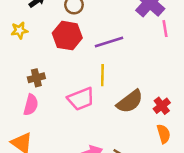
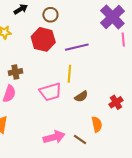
brown semicircle: (130, 102) -> (81, 96), moved, size x0.6
orange semicircle: (164, 134) -> (97, 124), moved

